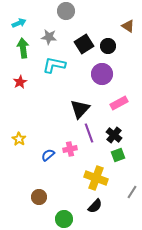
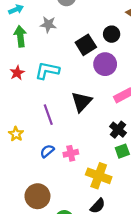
black square: (84, 44) -> (86, 45), moved
cyan L-shape: (54, 65) -> (47, 71), moved
purple line: (89, 133) -> (48, 115), moved
pink cross: (70, 149) -> (71, 153), moved
brown circle: (39, 197) -> (37, 196), size x1.5

